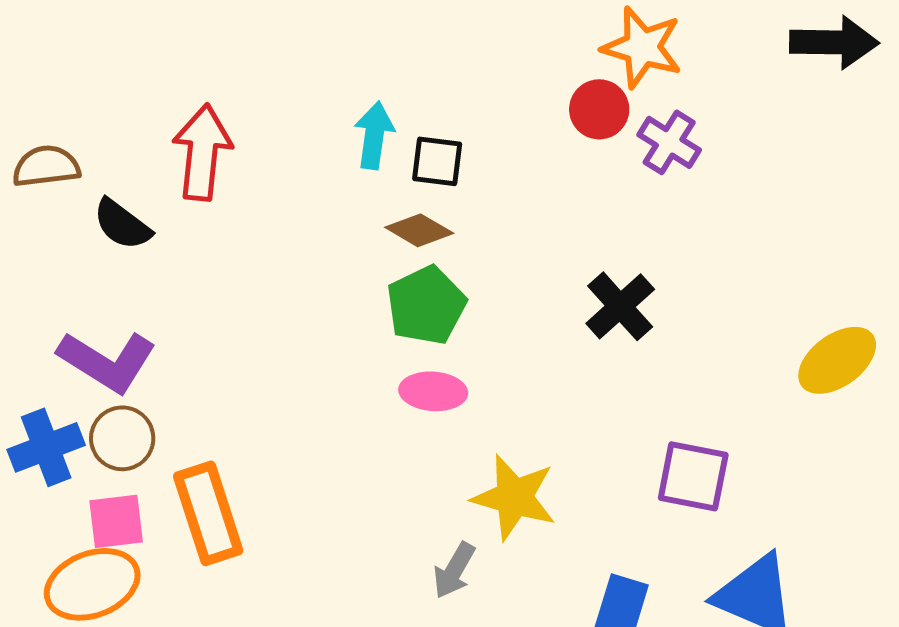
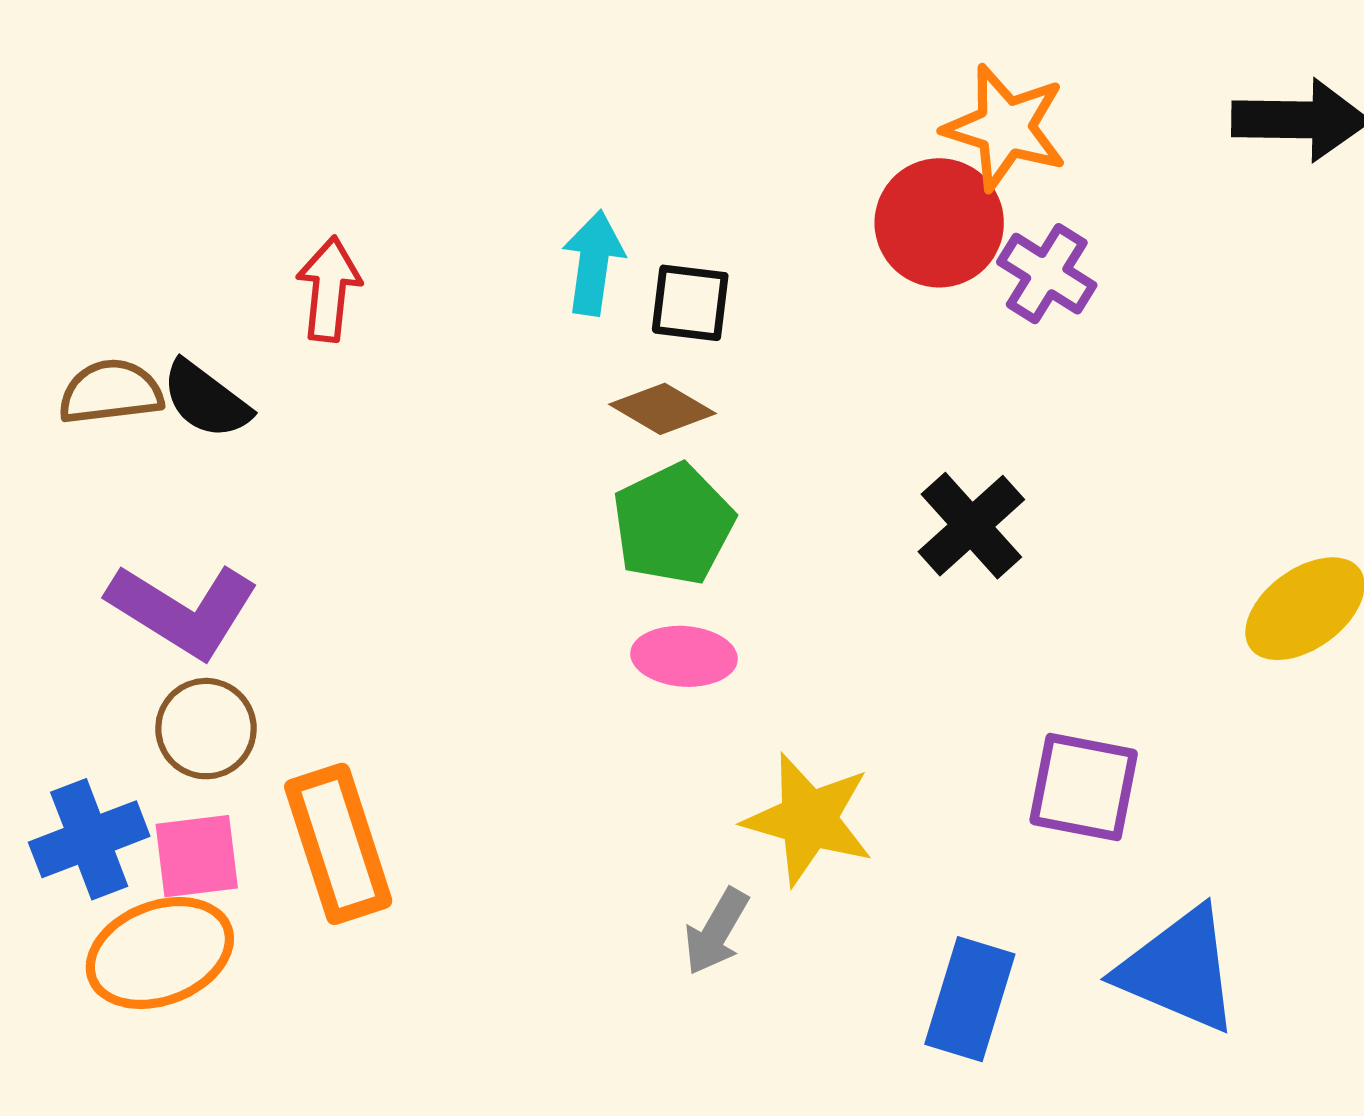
red circle: (599, 109) -> (939, 223), size x1.4
red arrow: (202, 152) -> (329, 289), size x0.7
brown semicircle: (46, 166) -> (111, 392), moved
blue cross: (46, 447) -> (89, 839), moved

